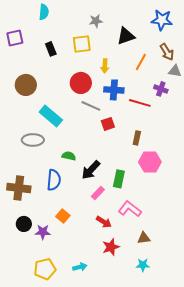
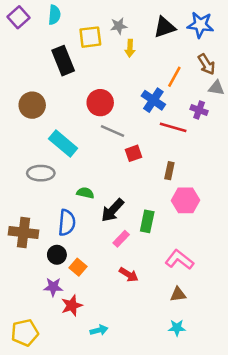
black triangle: (126, 36) -> (164, 27), moved
purple square: (15, 38) -> (19, 17), moved, turned -30
yellow square: (82, 44) -> (90, 37), moved
black rectangle: (51, 49) -> (63, 61), size x1.6
yellow arrow: (105, 66) -> (130, 48), moved
blue cross: (114, 90) -> (153, 100), moved, turned 30
pink L-shape: (130, 209) -> (179, 260), moved
black circle: (24, 224) -> (57, 255), moved
red star: (111, 247) -> (72, 305), moved
yellow pentagon: (45, 269) -> (25, 333), moved

